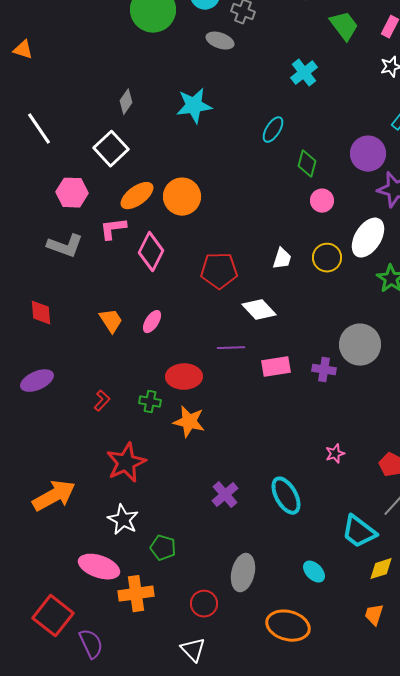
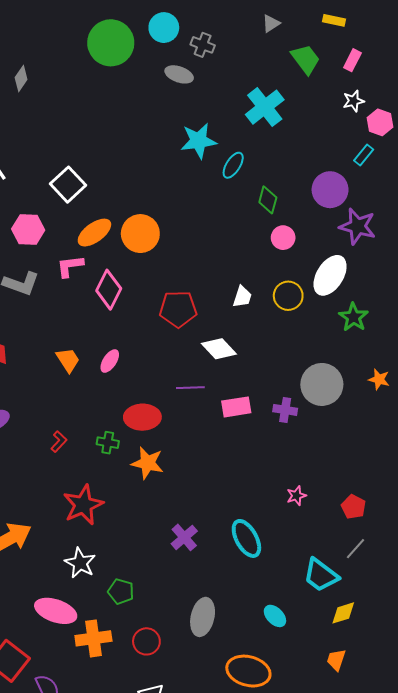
cyan cross: (304, 73) -> (265, 107), size x1.4
gray diamond: (126, 102) -> (21, 79), moved
cyan star: (194, 106) -> (198, 141), moved
red circle: (204, 604) -> (146, 641), moved

